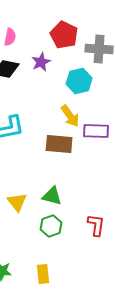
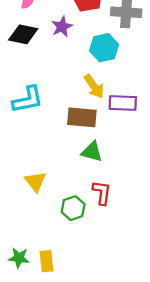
green triangle: (52, 196) -> (92, 152), moved
red L-shape: (96, 225) -> (102, 193), moved
yellow rectangle: (43, 274) -> (46, 261), moved

